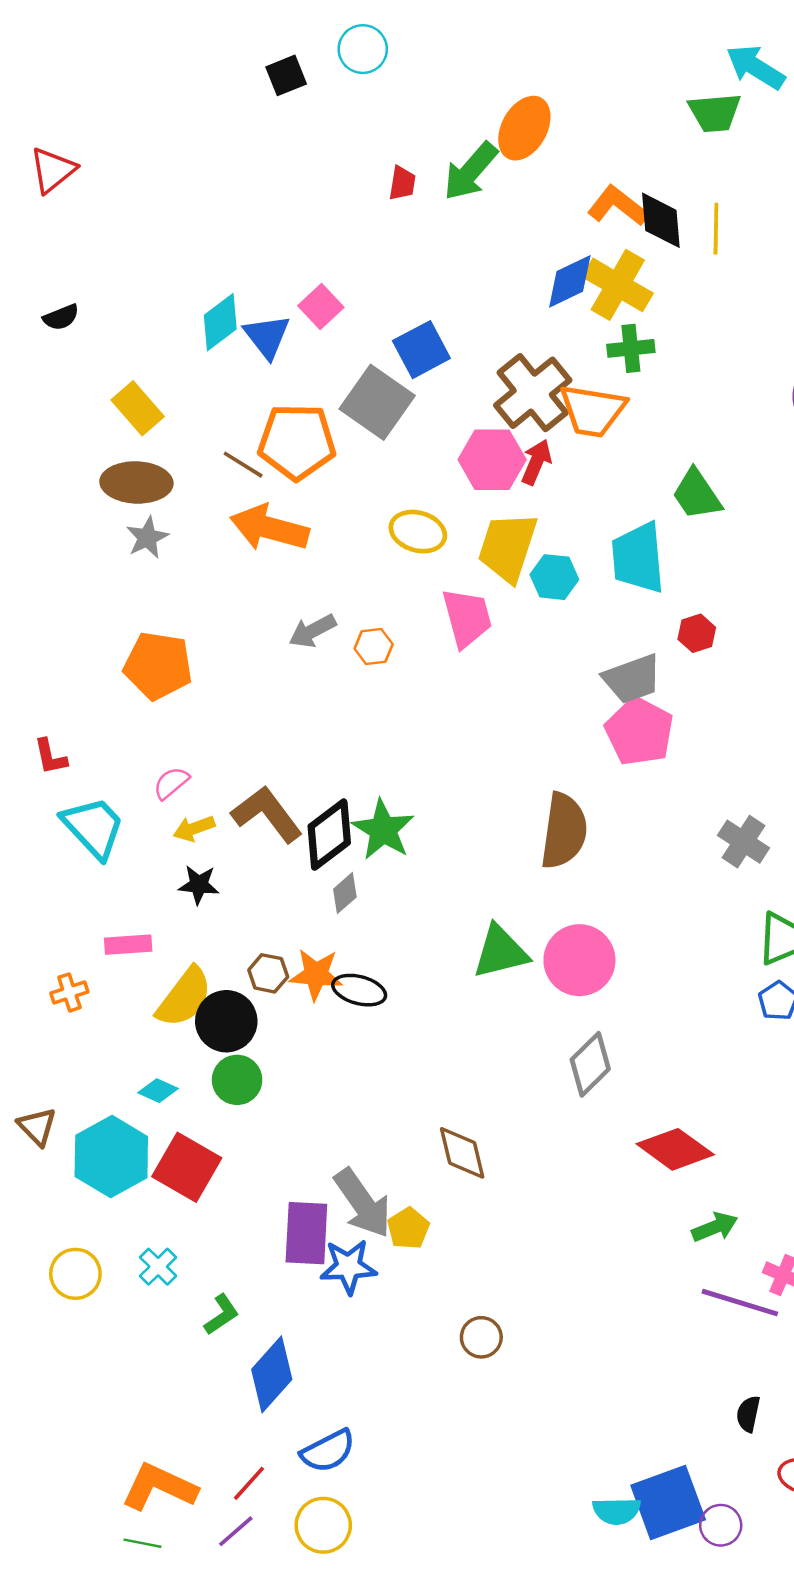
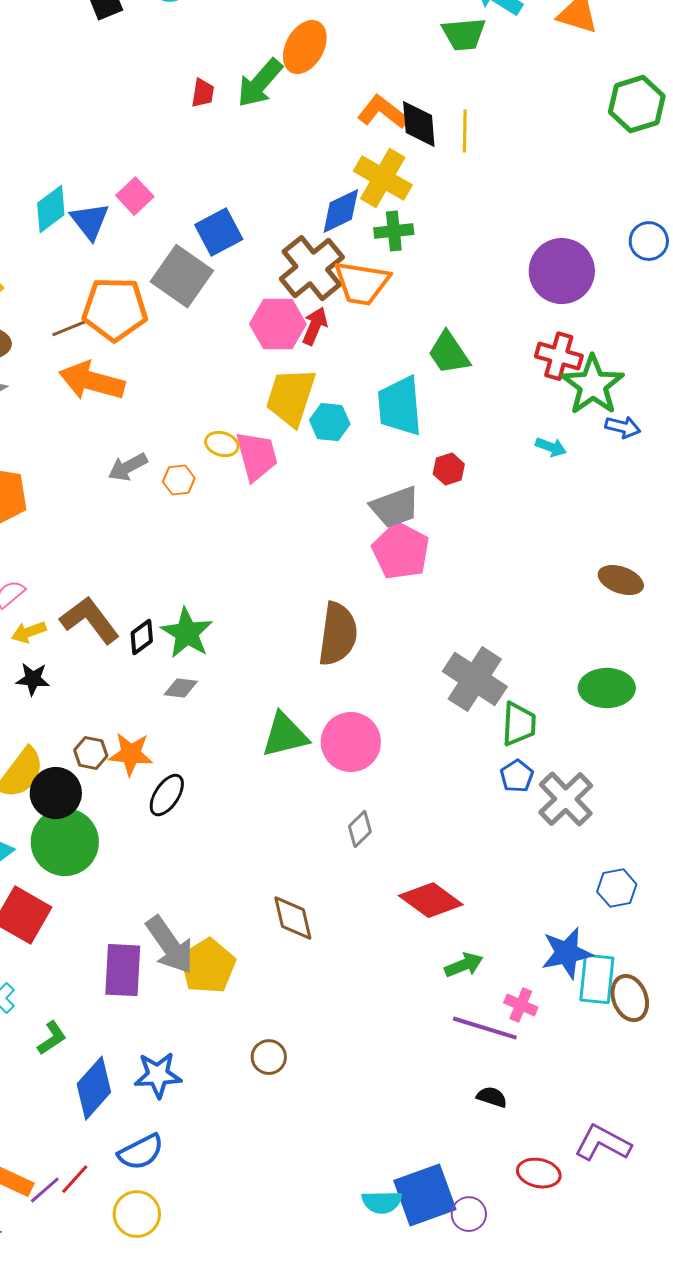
blue diamond: (570, 281) -> (341, 211), moved
brown line: (243, 465) -> (70, 328), turned -54
yellow ellipse: (418, 532) -> (222, 444), moved, size x0.7
black diamond: (329, 834) -> (142, 637), size x0.6
gray cross: (743, 842) -> (475, 679), moved, size x1.5
gray diamond: (345, 893) -> (181, 688), moved, turned 48
black ellipse: (359, 990) -> (167, 795), moved, turned -72
gray diamond: (590, 1064) -> (360, 829), size x0.7
green circle: (237, 1080) -> (65, 842), size x1.6
brown diamond: (462, 1153) -> (293, 918), moved
yellow pentagon: (408, 1228) -> (208, 966), size x1.6
blue star: (348, 1267) -> (158, 1075), moved
black semicircle: (748, 1414) -> (492, 1097), moved, turned 96
purple line: (236, 1531) -> (45, 1190), moved

